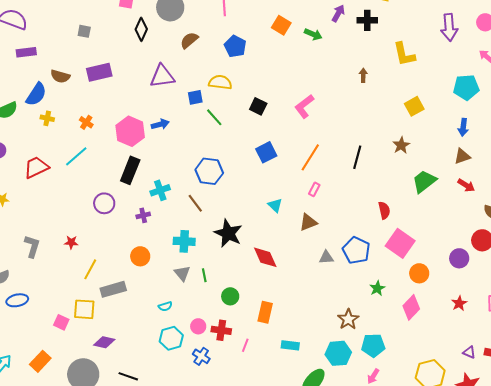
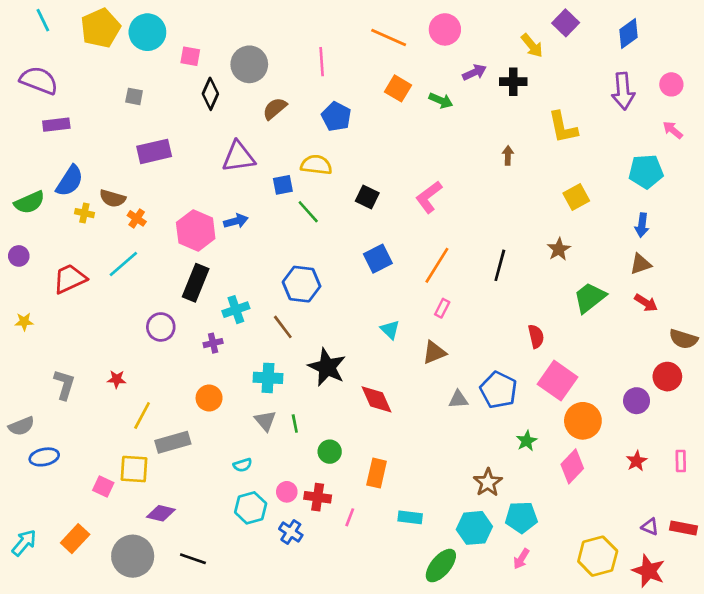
purple arrow: (338, 13) -> (474, 72), turned 36
brown semicircle: (60, 76) -> (113, 198), moved
orange circle: (419, 273) -> (583, 421), size x1.4

